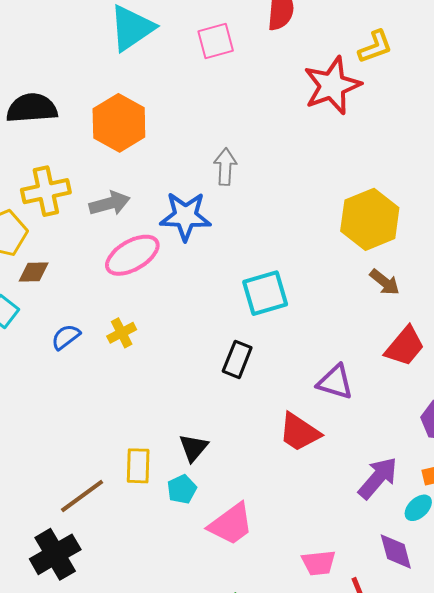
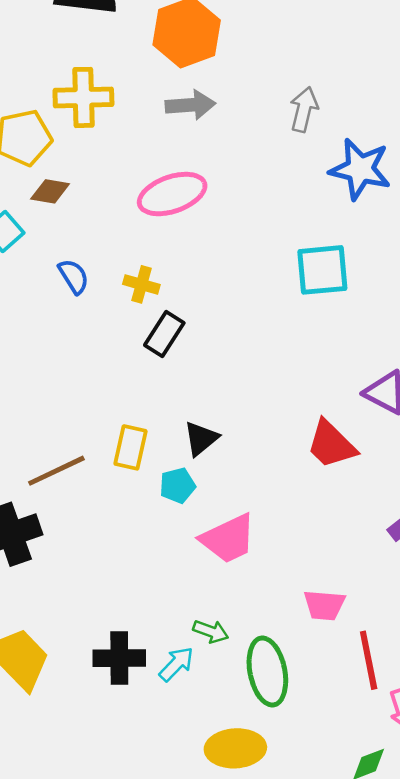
gray arrow: (110, 203) -> (190, 105), moved
blue star: (185, 216) -> (360, 169), moved
yellow cross: (122, 333) -> (141, 284), turned 32
blue semicircle: (66, 337) -> (74, 276), turned 84
black rectangle: (237, 359) -> (164, 334), moved

